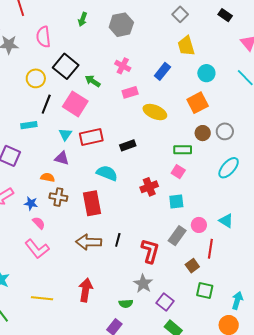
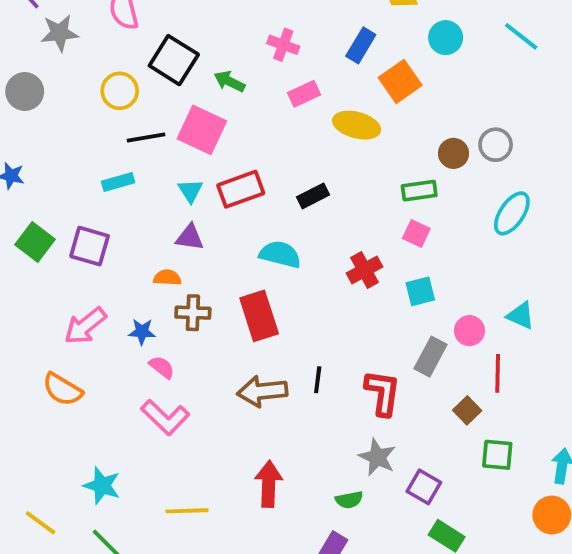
orange square: (198, 103) -> (400, 81), moved
black line: (46, 104) -> (146, 138), turned 66

